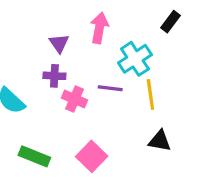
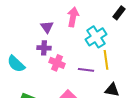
purple line: (110, 88) -> (86, 70), moved

